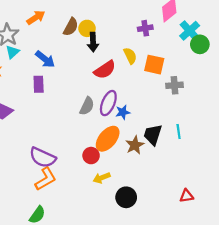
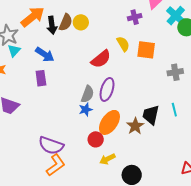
orange arrow: (36, 17) -> (33, 17), size x1.4
black arrow: (93, 42) -> (52, 25), moved
gray cross: (175, 85) -> (175, 72), moved
blue star: (123, 112) -> (86, 110), moved

